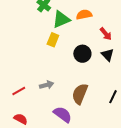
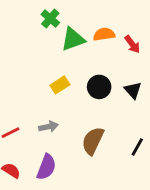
red arrow: (106, 34) -> (132, 44), moved
yellow rectangle: (53, 40) -> (60, 85), moved, turned 32
purple semicircle: (63, 114) -> (46, 167), moved, turned 72

